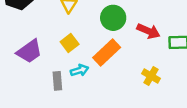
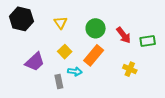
red arrow: (148, 31) -> (124, 35), turned 36
cyan arrow: (80, 70) -> (75, 71), turned 32

